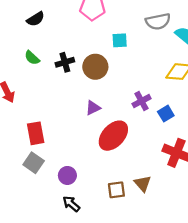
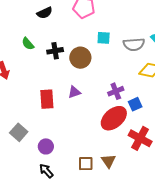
black semicircle: (36, 19) -> (45, 13), moved
gray semicircle: (158, 21) -> (134, 44), moved
red rectangle: (36, 133) -> (47, 99), moved
red ellipse: (113, 136) -> (114, 118), moved

